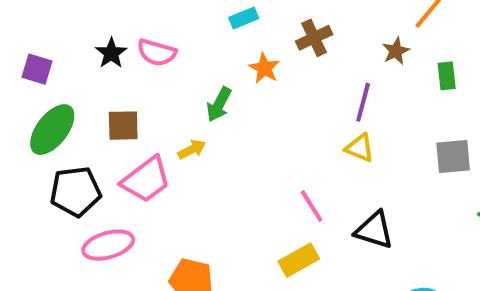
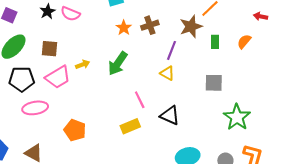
brown cross: (314, 38) -> (150, 25), moved
brown star: (396, 51) -> (191, 26), size x1.6
green arrow: (219, 104) -> (118, 63), moved, size x1.4

